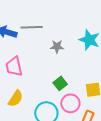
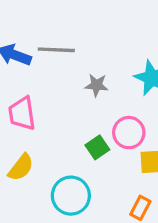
pink circle: (70, 103) -> (129, 133), moved

